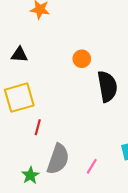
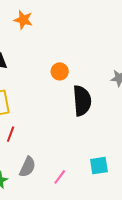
gray semicircle: (58, 159) -> (28, 167), size x0.7

